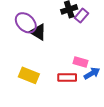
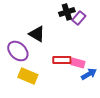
purple ellipse: (26, 23) -> (18, 51), moved
red rectangle: (67, 77) -> (62, 60), moved

